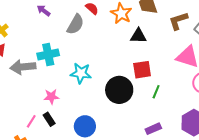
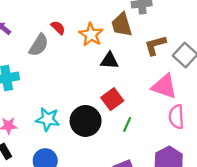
red square: (142, 70) -> (112, 99), turned -30
cyan star: (81, 73) -> (48, 119), moved

